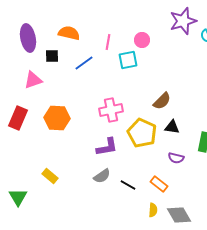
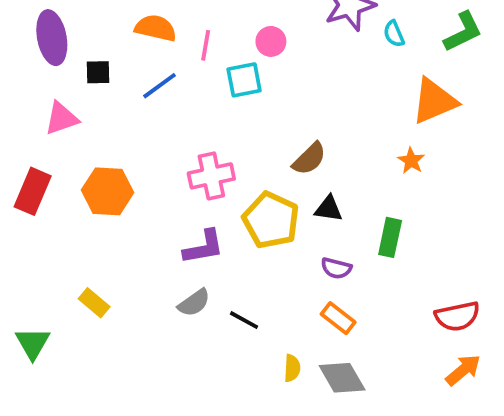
orange semicircle: (69, 33) -> (156, 28), moved
orange rectangle: (159, 184) -> (338, 318), moved

